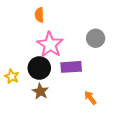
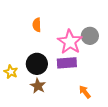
orange semicircle: (39, 15) -> (37, 25), moved
pink star: (50, 45) -> (70, 42), moved

